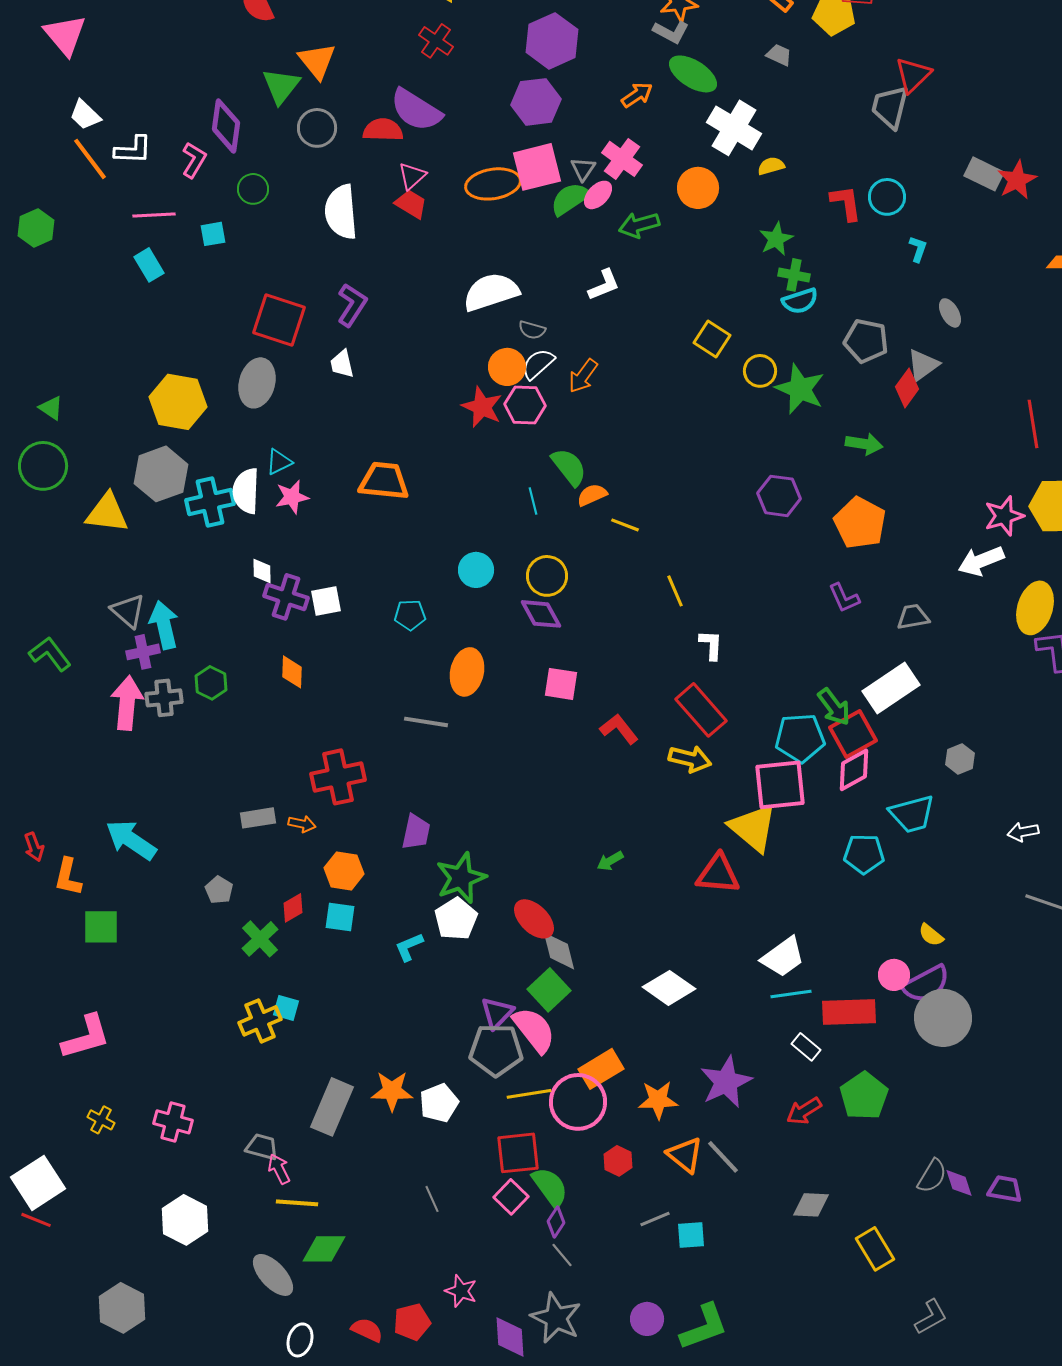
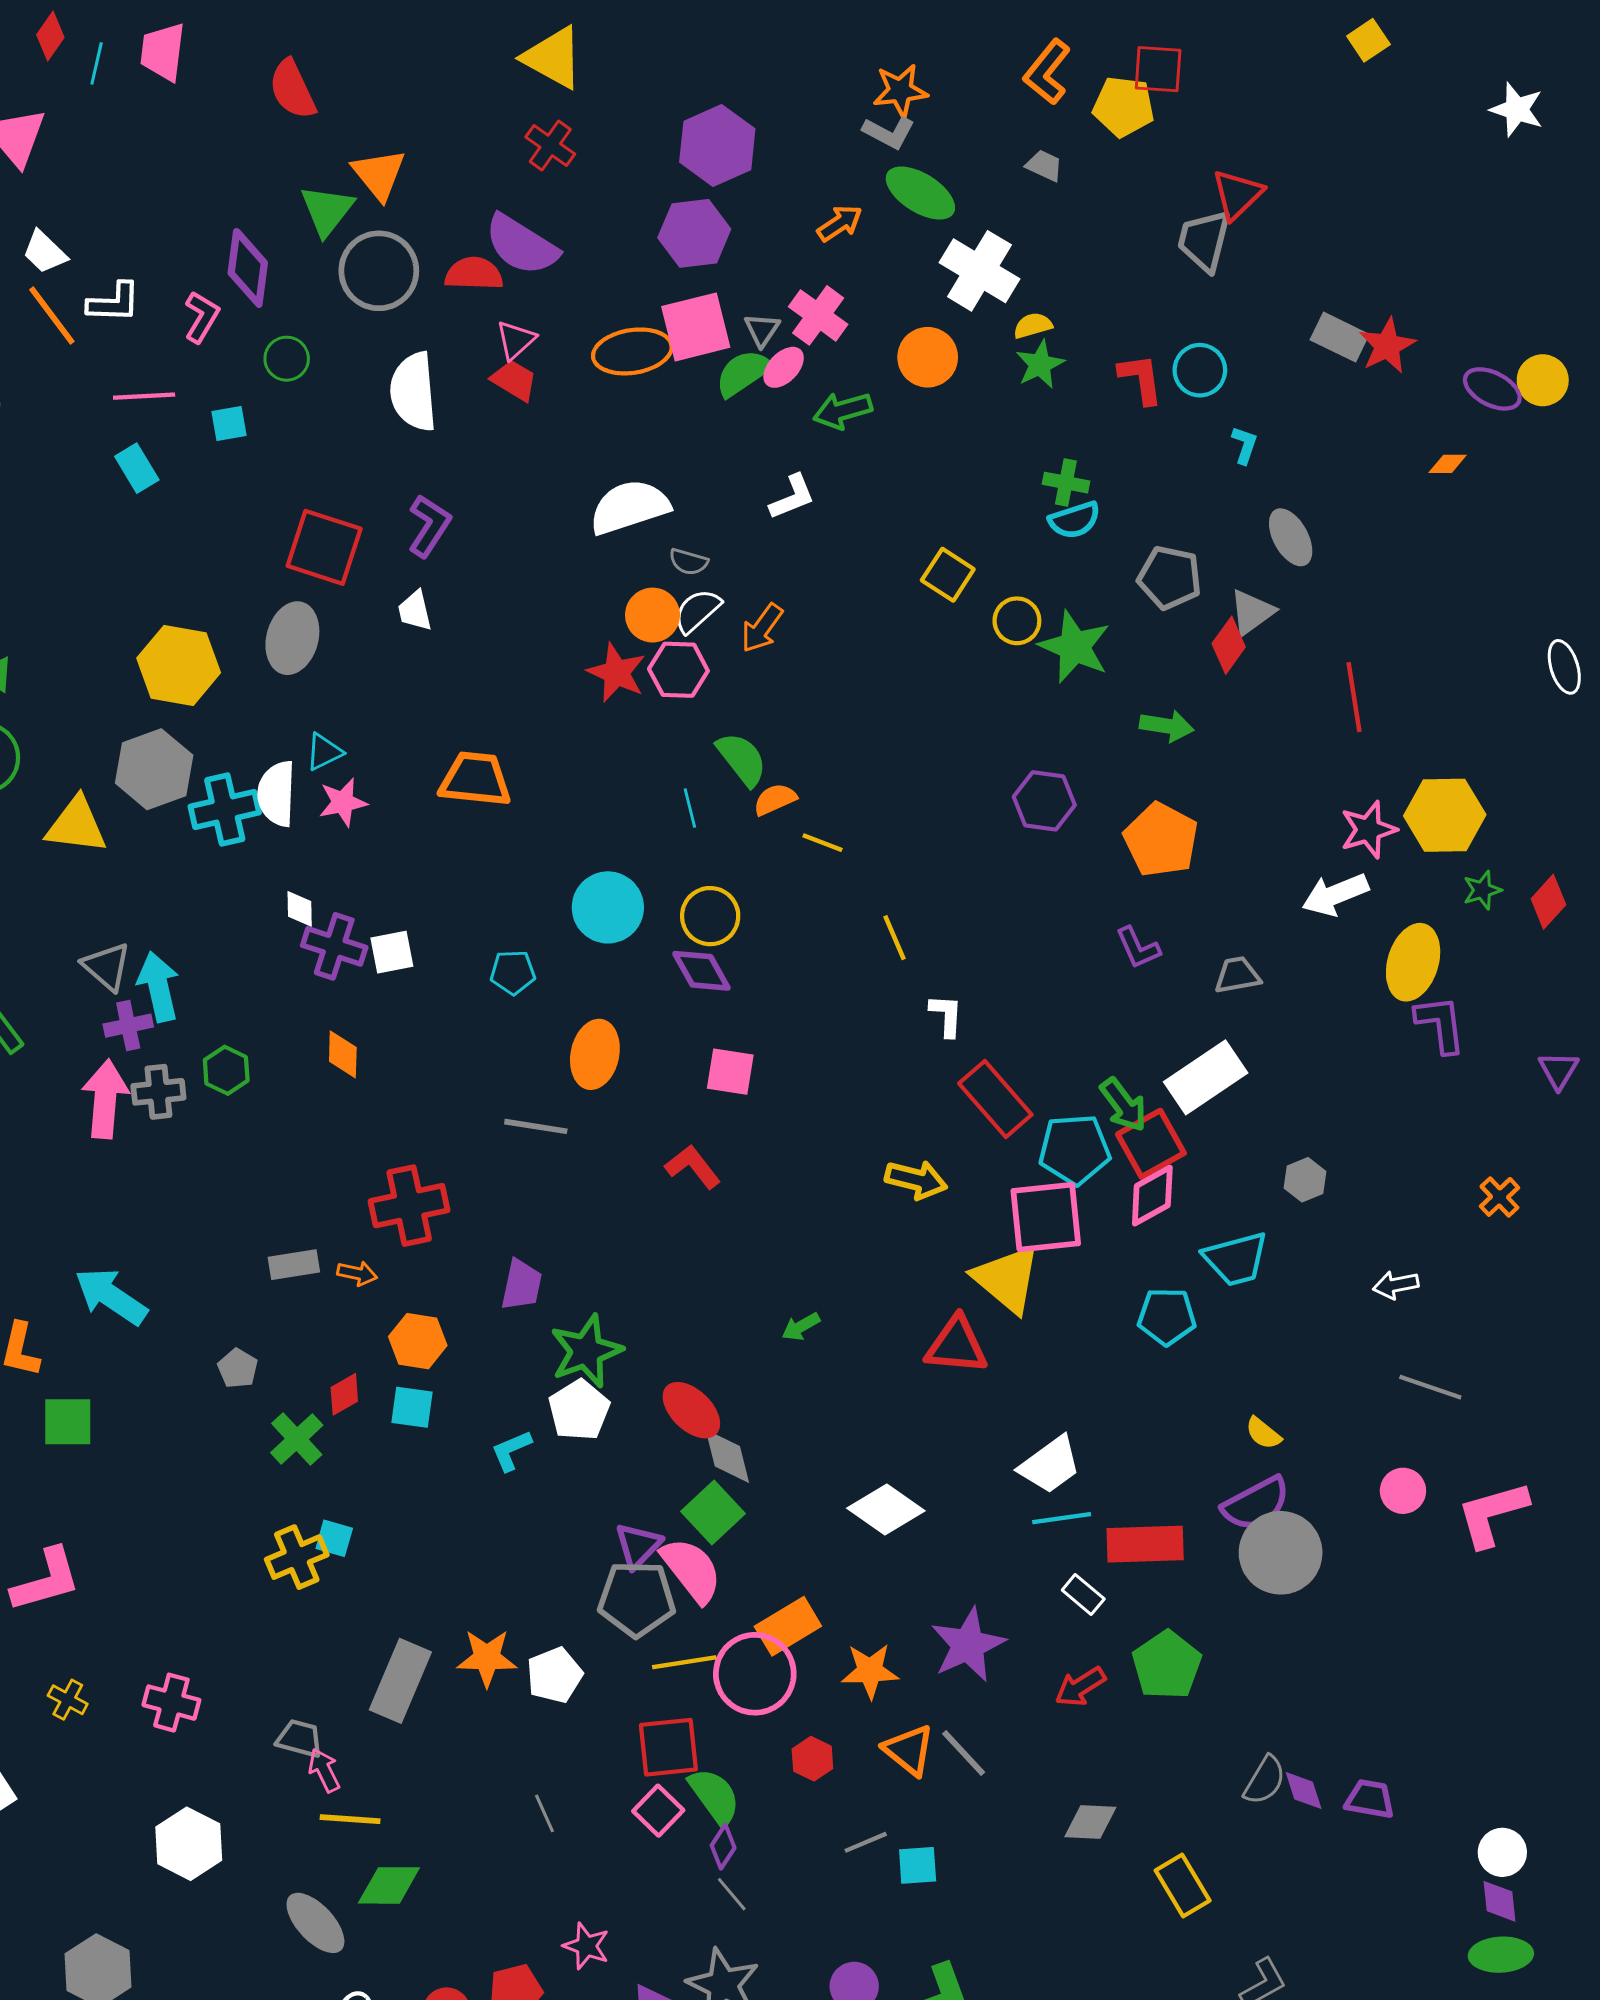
gray circle: (317, 128) -> (379, 271), size x1.4
green star: (776, 239) -> (1040, 364), moved
gray ellipse: (950, 313) -> (1291, 537), size x1.4
red line: (1033, 424) -> (1354, 697), moved
cyan circle: (476, 570) -> (608, 907), size x1.4
red rectangle: (701, 710) -> (995, 1099), moved
red L-shape: (619, 729) -> (693, 1167), moved
pink circle: (894, 975) -> (1403, 1491), moved

